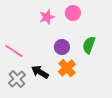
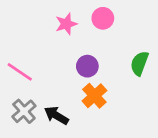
green semicircle: (89, 45) -> (139, 63), moved
black arrow: (40, 72) -> (56, 115), moved

